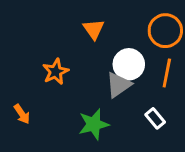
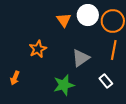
white circle: (129, 64) -> (88, 15), moved
orange arrow: (22, 114) -> (15, 78), turned 56

